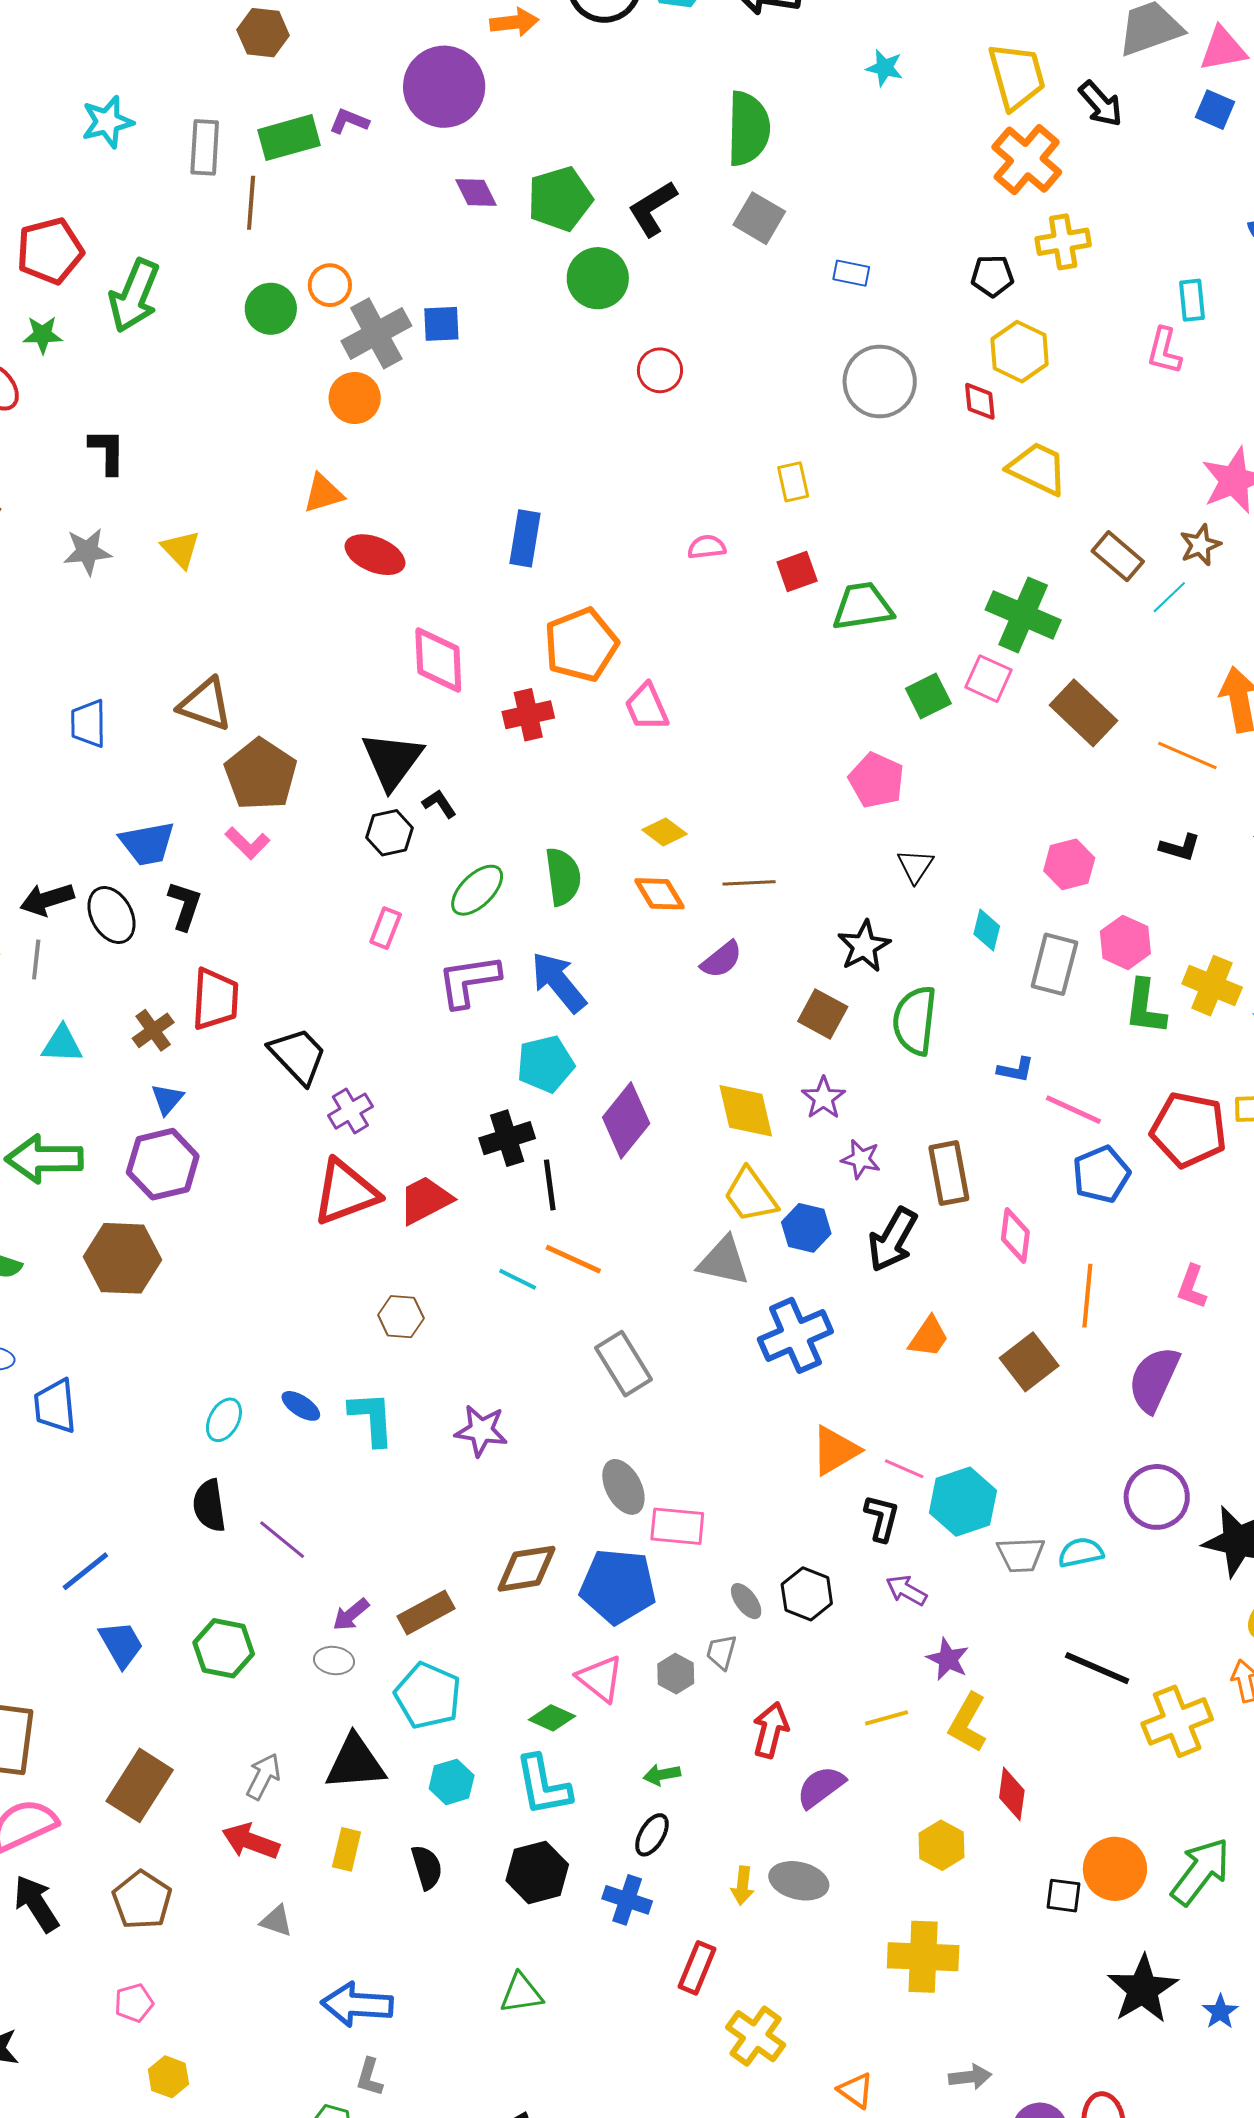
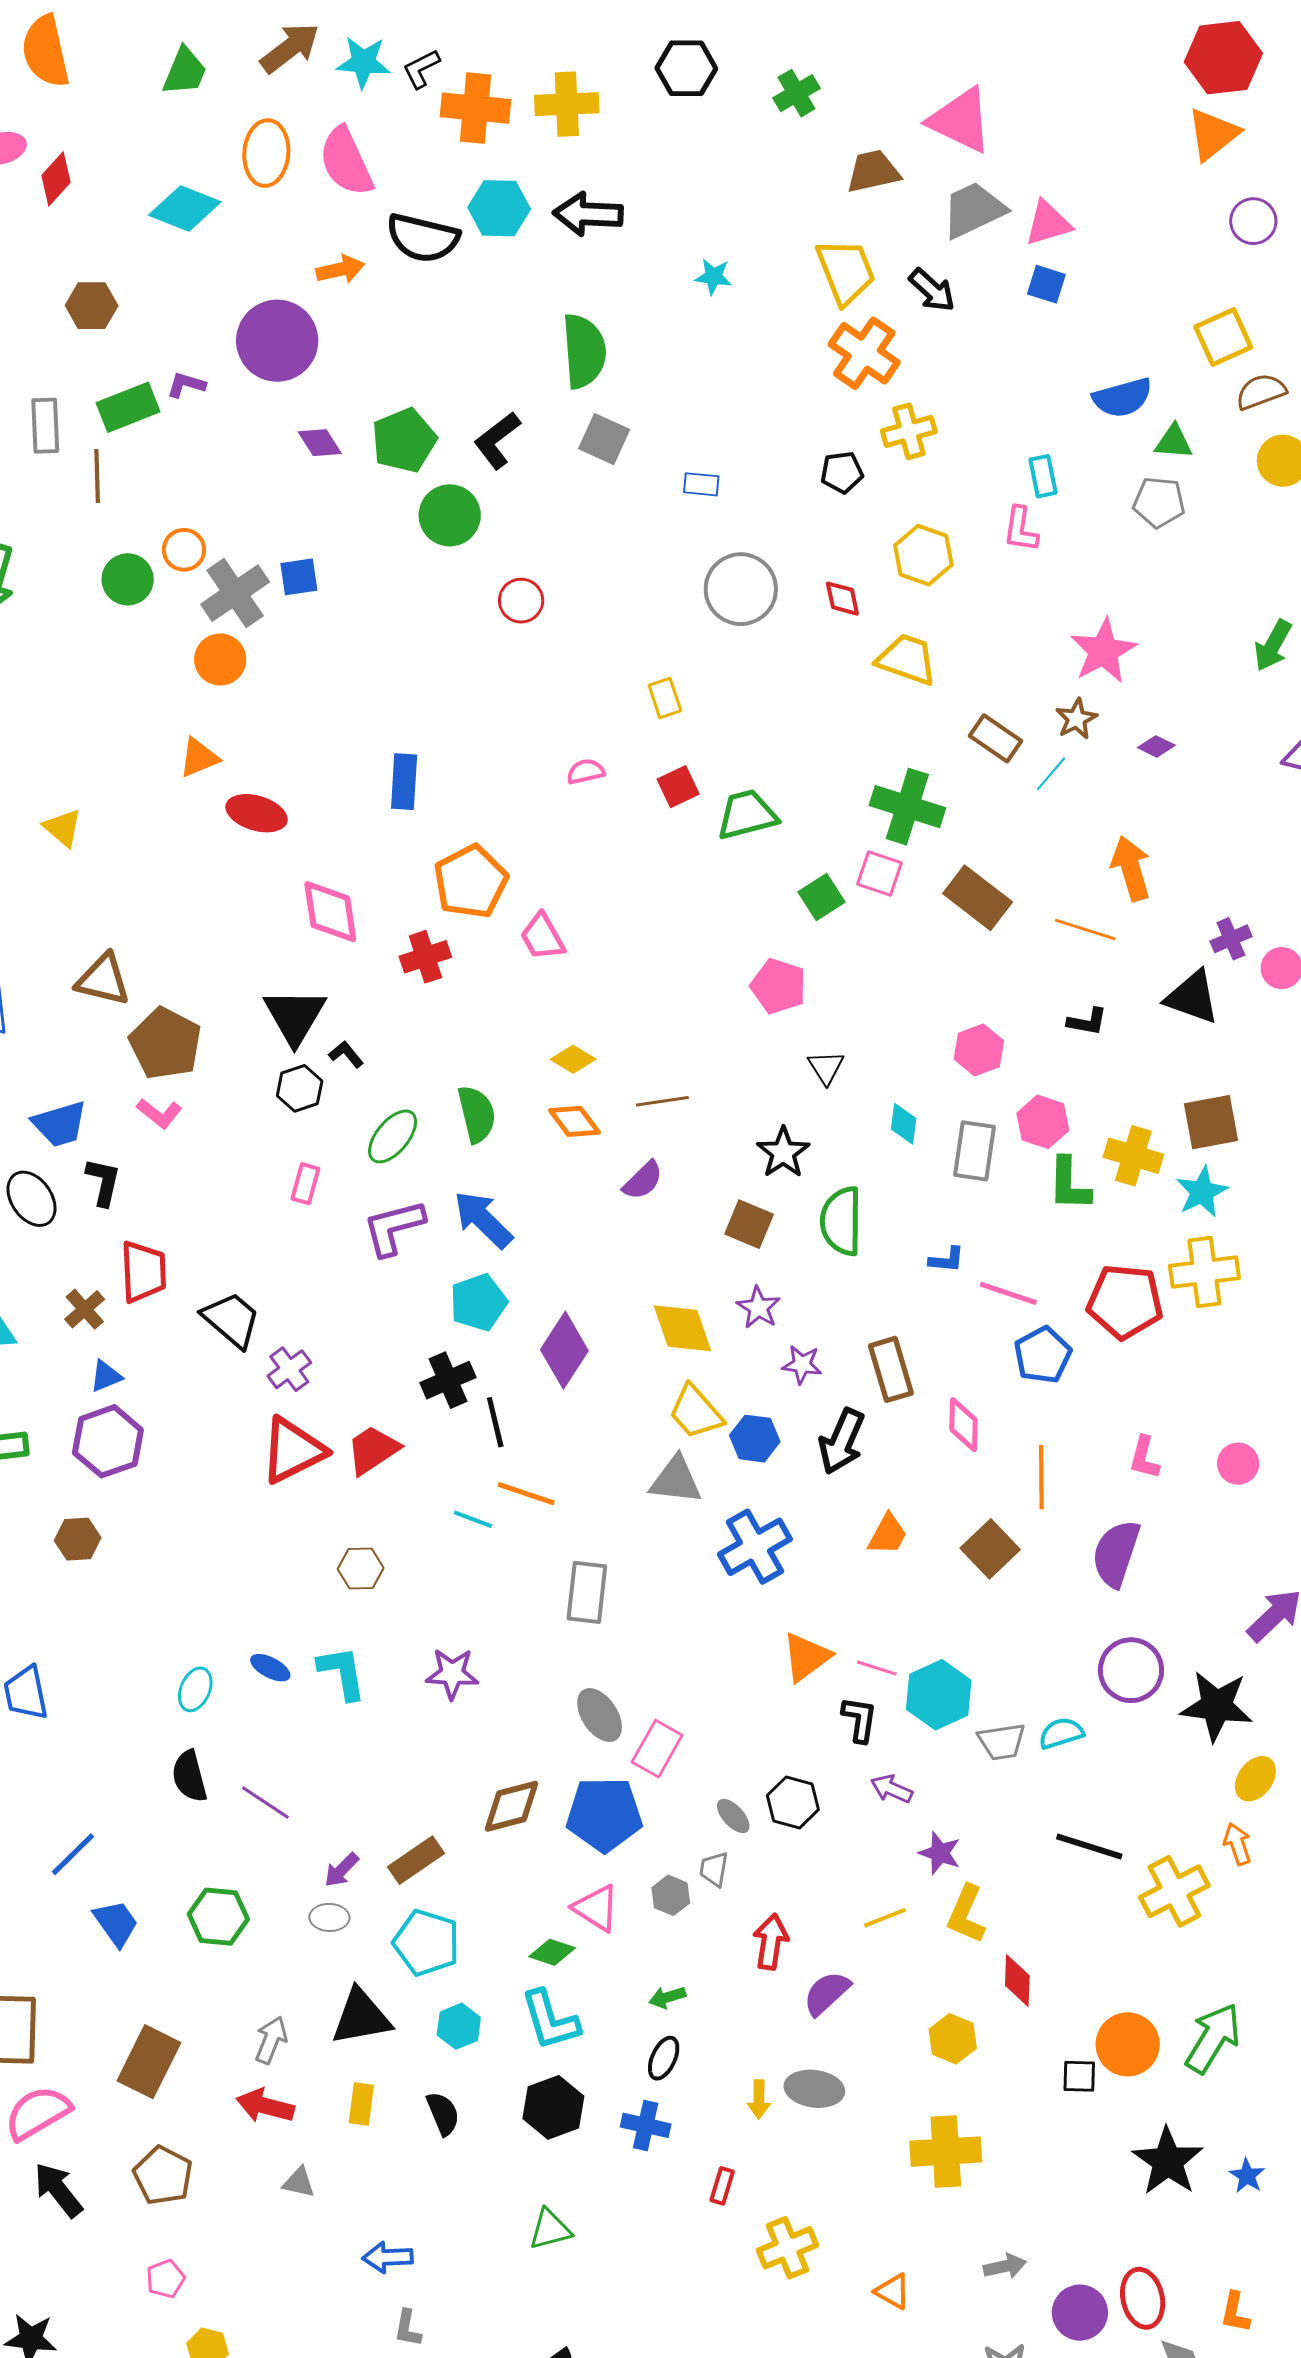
yellow hexagon: (1020, 352) -> (923, 555), moved
blue triangle: (167, 1099) -> (106, 1376), turned 33
brown hexagon: (122, 1258) -> (78, 1539), size x0.6
gray rectangle: (623, 1364) -> (587, 1592), turned 44
pink rectangle: (677, 1526) -> (657, 1749), turned -60
red rectangle: (697, 1968) -> (722, 2186), size x0.7
blue arrow: (357, 2005) -> (388, 2257), size x0.7
yellow cross: (756, 2036) -> (787, 2248), turned 38

